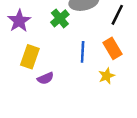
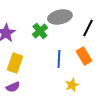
yellow star: (107, 76) -> (72, 85), moved
purple semicircle: (45, 78) -> (13, 87), moved

